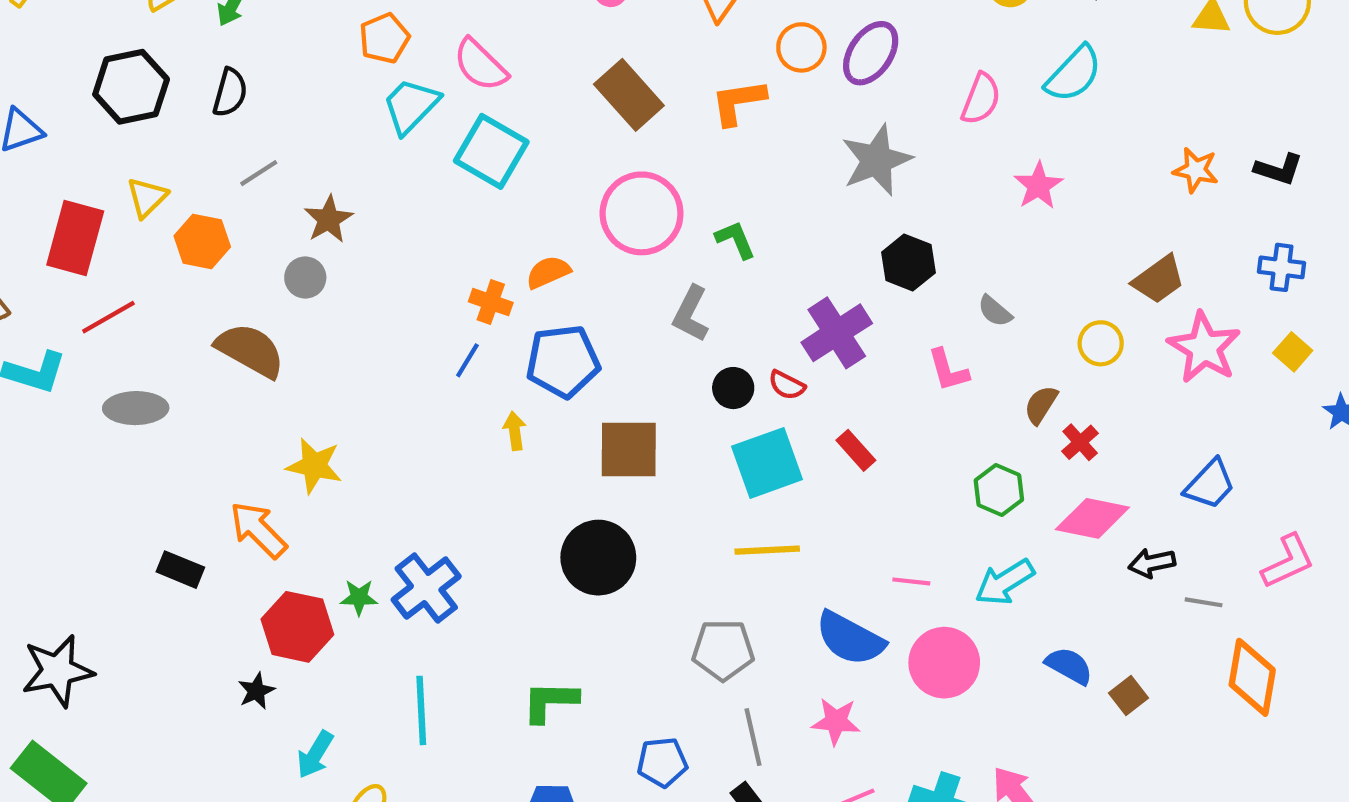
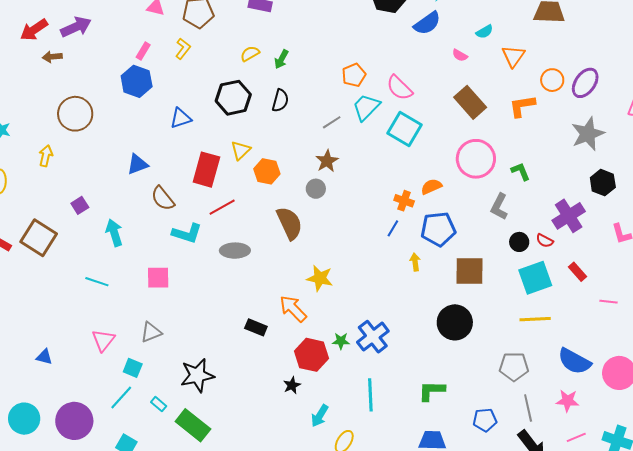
gray line: (259, 173) -> (332, 122), moved
brown semicircle: (250, 350) -> (289, 223), turned 36
pink line: (911, 581) -> (608, 302), moved

